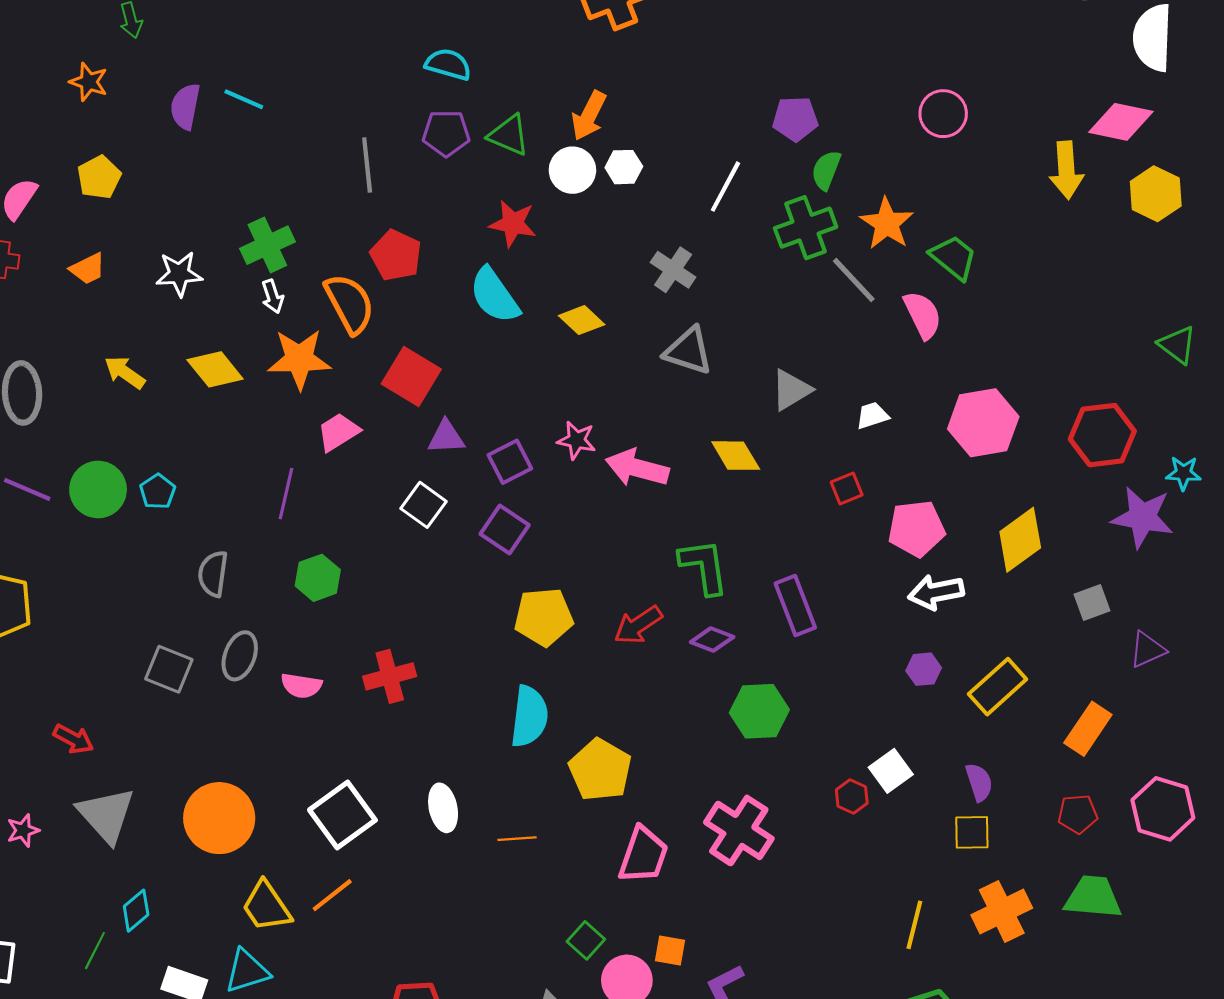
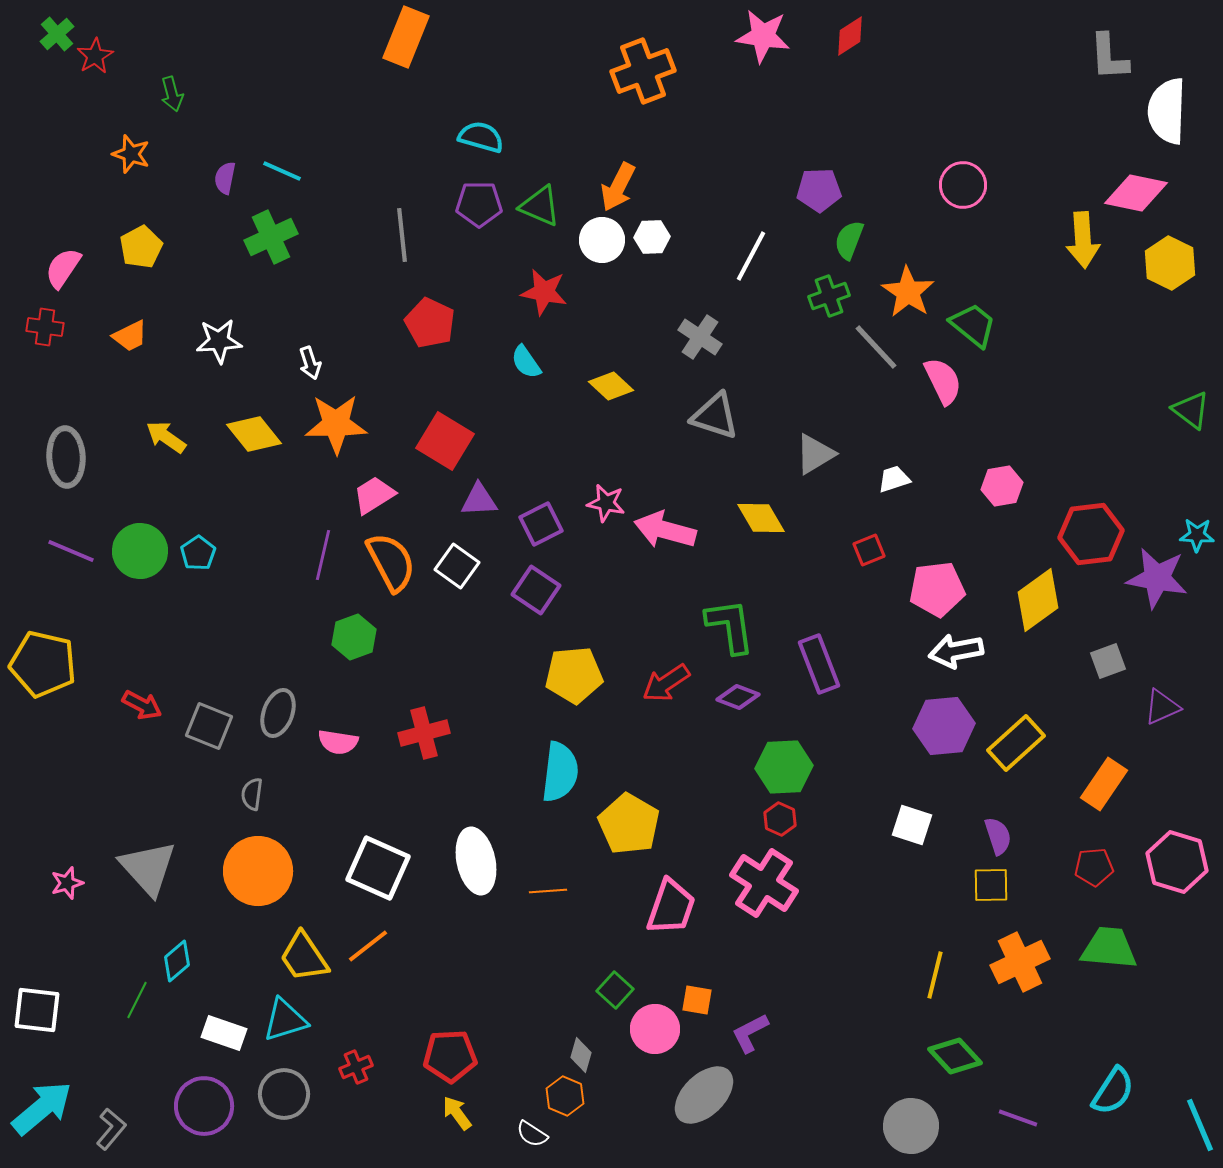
purple semicircle: (185, 106) -> (225, 178), size x0.7
green cross: (806, 228) -> (829, 296), size x0.7
green cross: (267, 245) -> (271, 237), moved
cyan semicircle: (494, 295) -> (526, 362), size x0.6
orange semicircle: (350, 304) -> (391, 562), moved
pink hexagon: (983, 423) -> (1002, 486), size x0.6
red hexagon: (1102, 435) -> (1091, 534), moved
gray semicircle: (213, 574) -> (252, 794), moved, size x0.7
purple hexagon: (924, 669) -> (944, 726), size x1.8
red arrow: (73, 739) -> (142, 705), moved
white square: (891, 771) -> (912, 825), turned -36
red hexagon: (852, 797) -> (780, 819), moved
white ellipse: (443, 808) -> (476, 861), size x1.4
white square: (342, 815) -> (378, 868), turned -30

